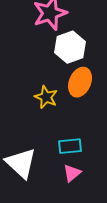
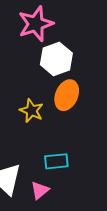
pink triangle: (72, 173) -> (40, 190), moved

